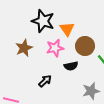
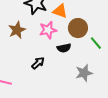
orange triangle: (67, 29) -> (60, 11), turned -35

